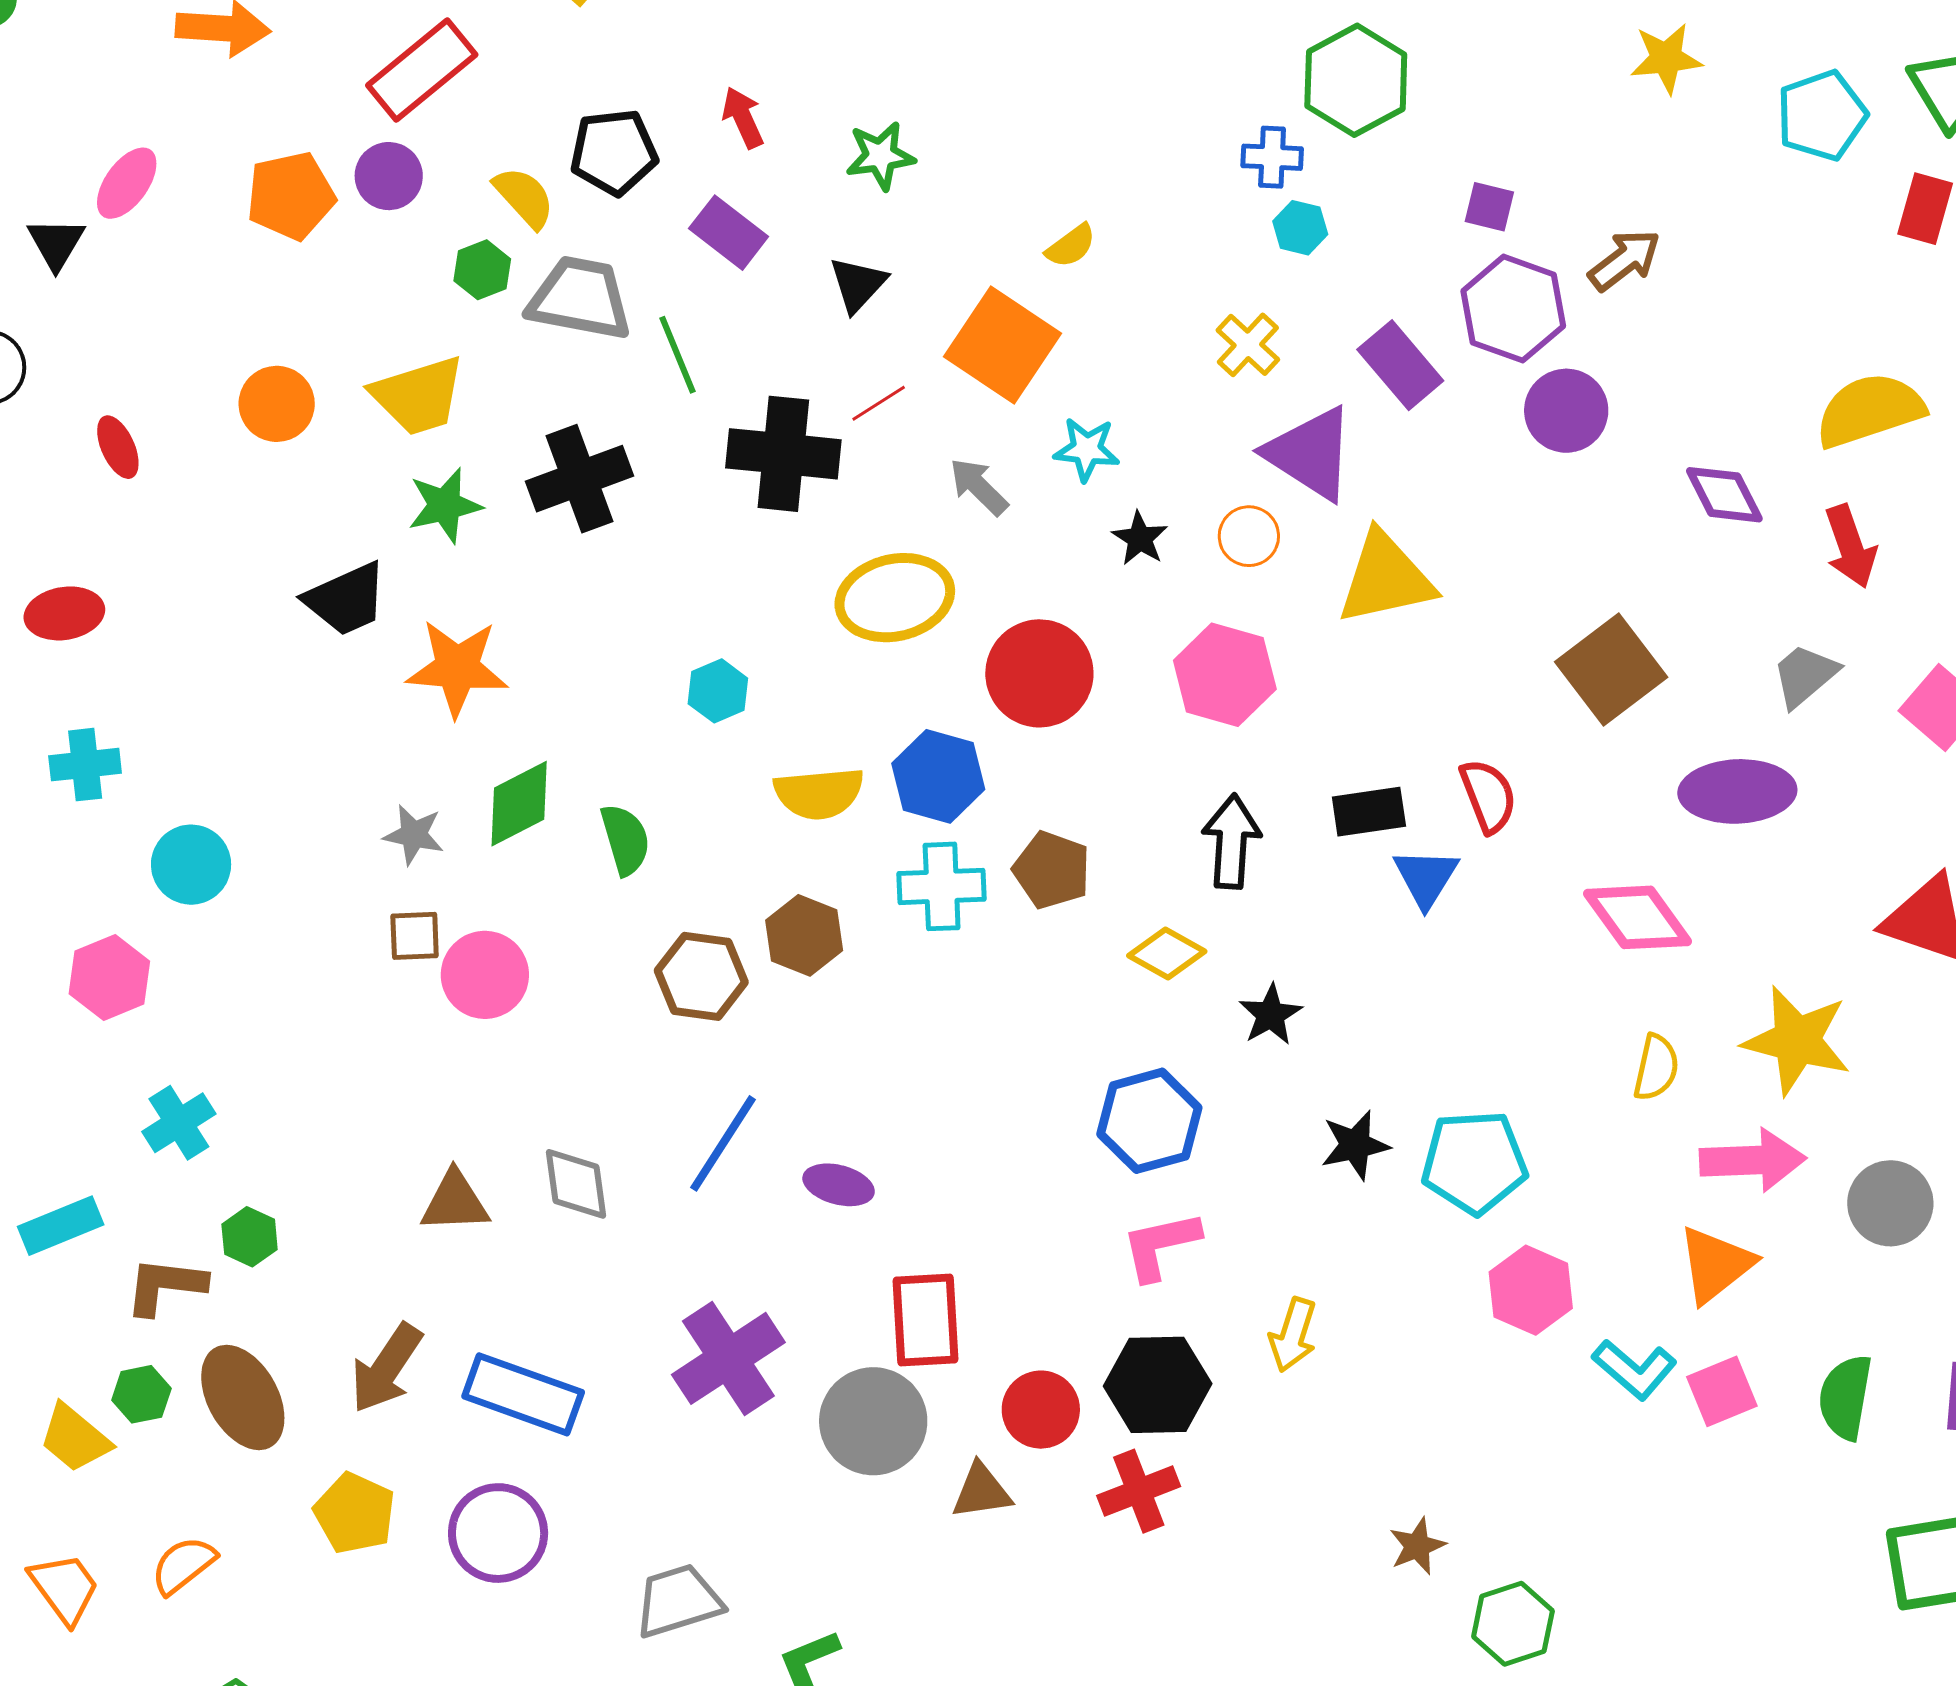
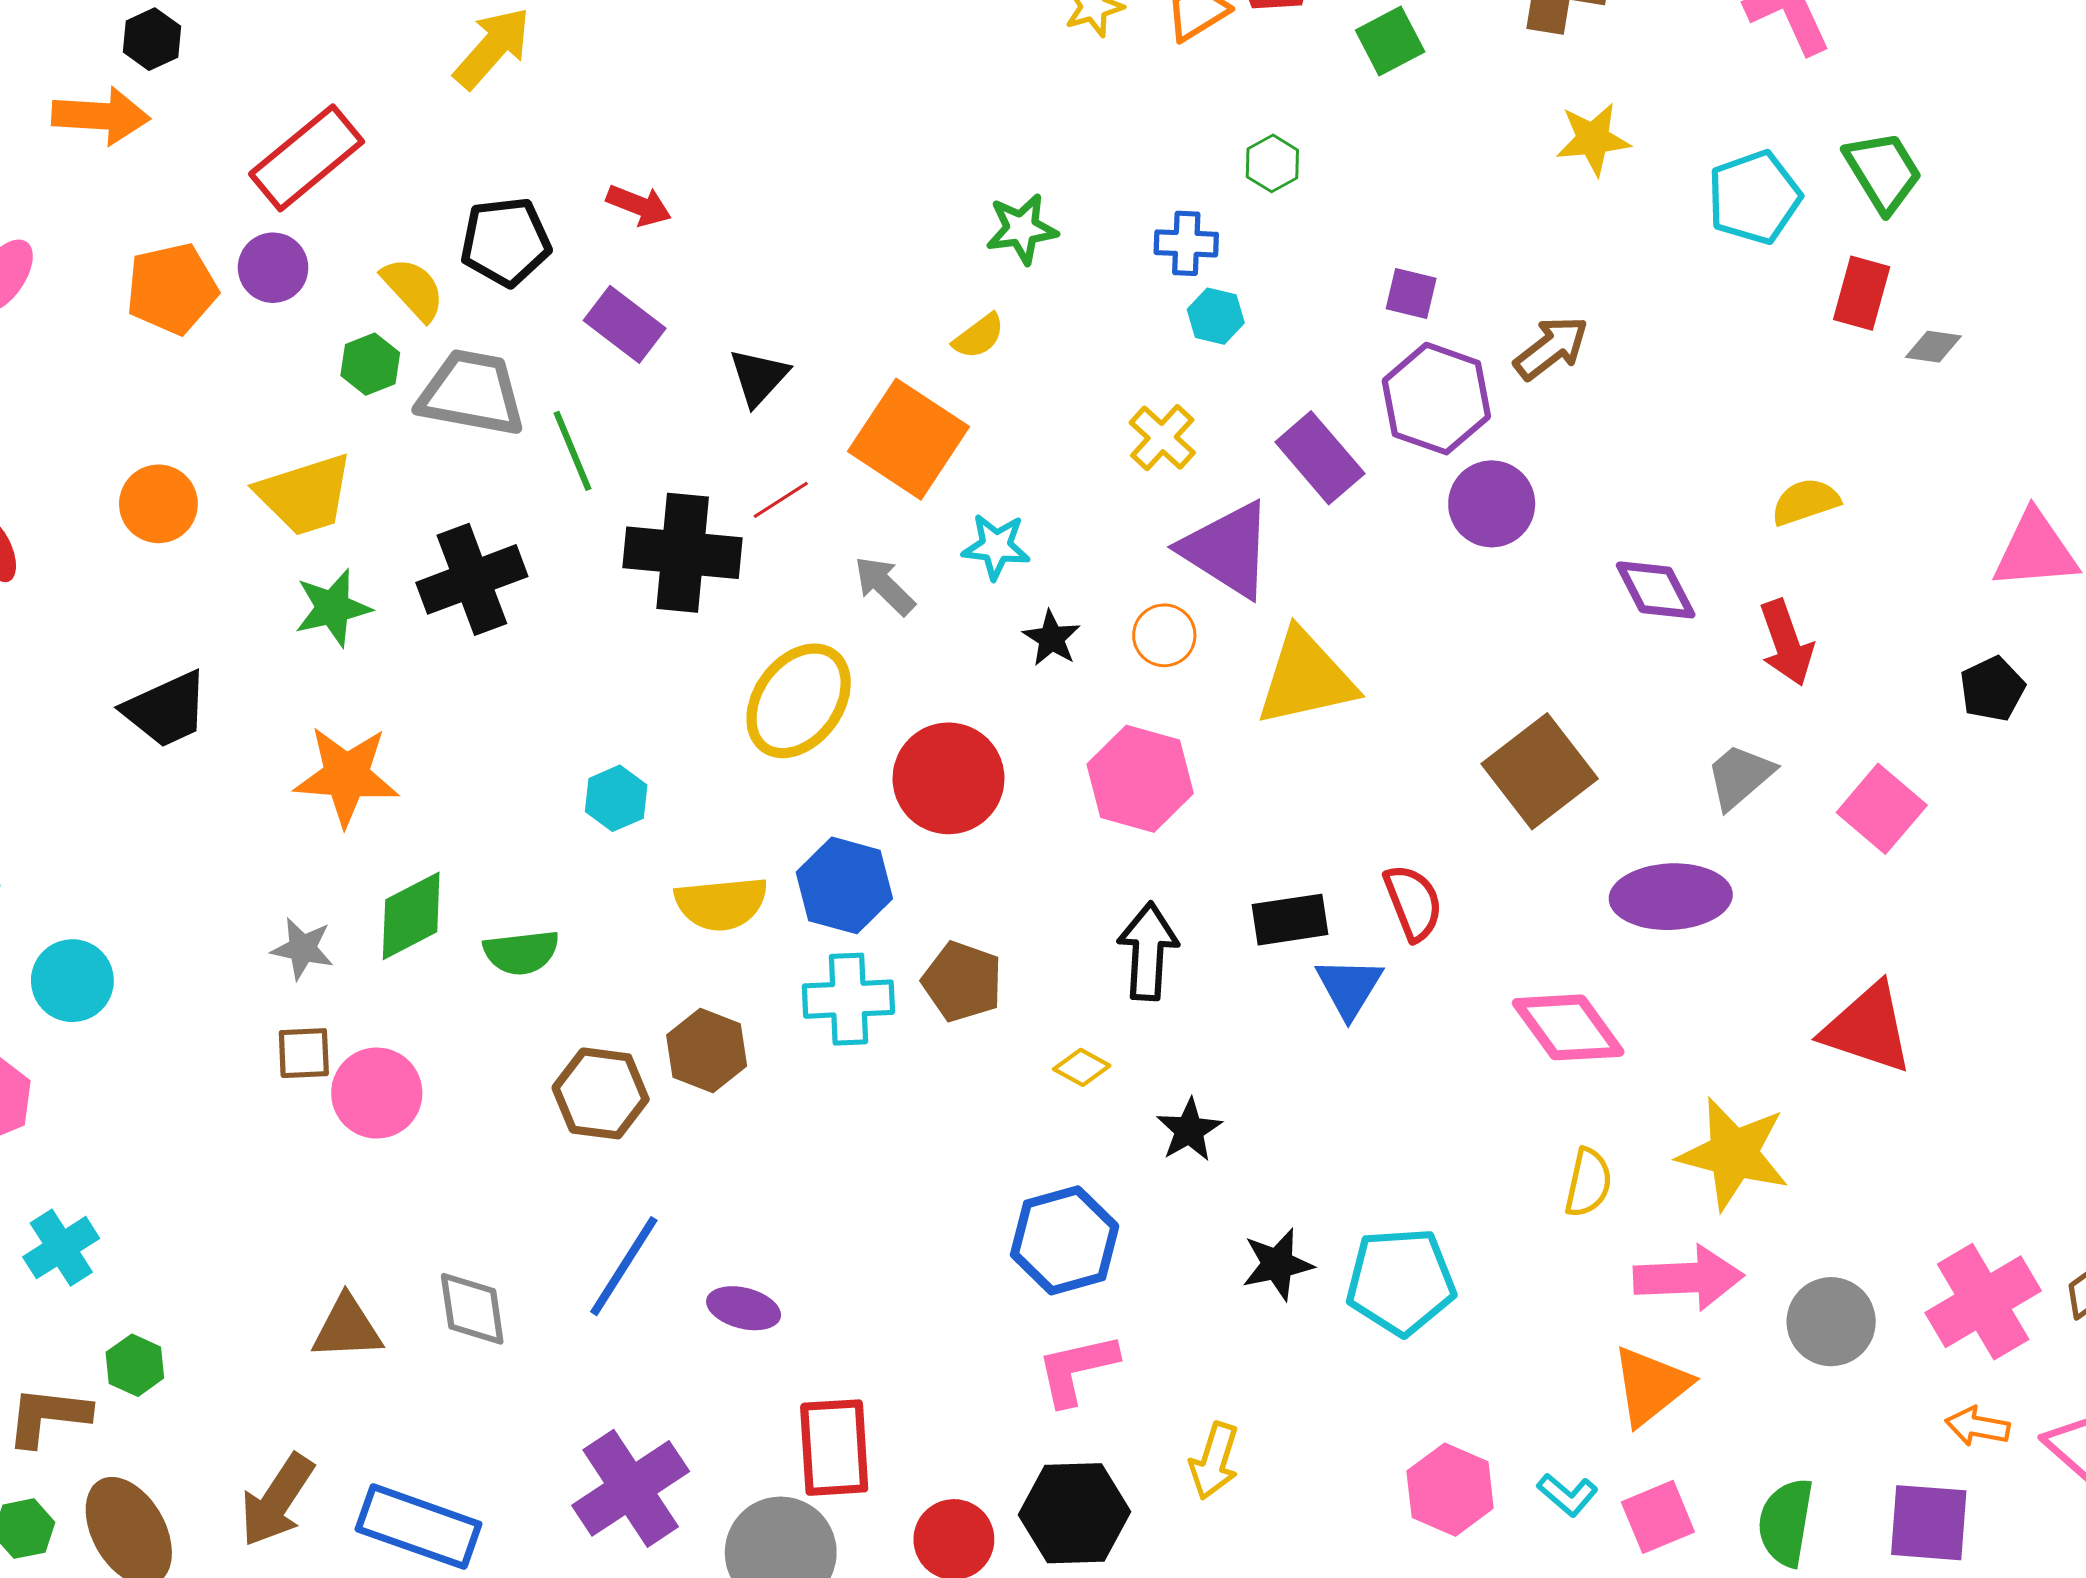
green hexagon: (1356, 80) -> (1272, 163), size x0.5
red arrow: (743, 118) -> (639, 205), turned 136
green star: (880, 156) -> (1022, 229), moved
yellow semicircle: (1870, 410) -> (1805, 502), size x0.6
yellow ellipse: (895, 598) -> (799, 701), turned -40
black trapezoid: (346, 599) -> (166, 710), moved
green semicircle: (625, 840) -> (521, 952), turned 100
yellow diamond: (1167, 954) -> (1082, 1067), size x0.7
pink hexagon: (1531, 1290) -> (1450, 1490), moved
cyan L-shape: (1634, 1369) -> (1567, 1495), size x0.7

